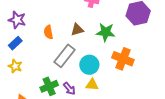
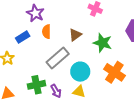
purple star: (17, 20) -> (35, 13), moved
brown triangle: (77, 30) -> (75, 35), turned -32
blue rectangle: (15, 43) -> (23, 37), moved

